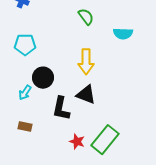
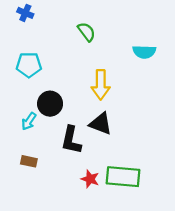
green semicircle: (86, 17) -> (87, 32), moved
green rectangle: (105, 140) -> (123, 177), turned 56

